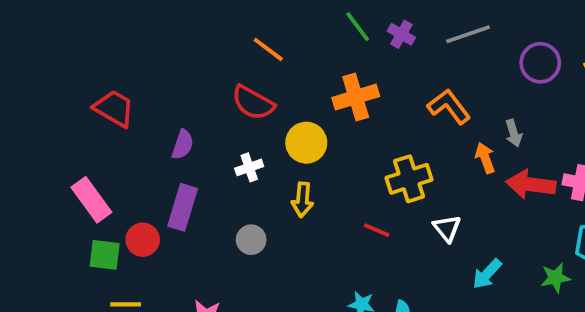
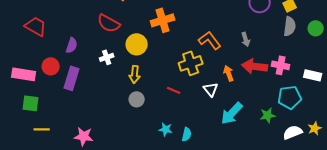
orange L-shape: (449, 107) -> (210, 40), moved
orange arrow: (485, 158) -> (229, 73), moved
pink rectangle: (91, 200) -> (24, 74), turned -45
red circle: (143, 240) -> (51, 66), moved
gray circle: (251, 240) -> (137, 99), moved
cyan arrow: (487, 274) -> (232, 113), size x1.4

